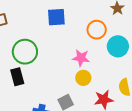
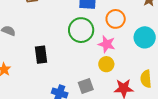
orange circle: (97, 30) -> (116, 19), moved
green circle: (25, 52) -> (81, 30), moved

